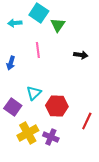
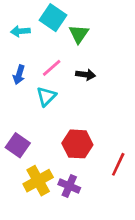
pink line: (38, 50) -> (52, 68), turned 56
black arrow: (81, 55) -> (86, 75), moved
blue arrow: (11, 63) -> (19, 75), moved
cyan triangle: (34, 93) -> (46, 96), moved

